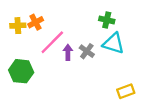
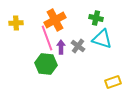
orange cross: (36, 22) -> (55, 20), moved, size x1.5
pink line: (52, 42) -> (47, 38), turned -65
green hexagon: (21, 71) -> (46, 64), moved

